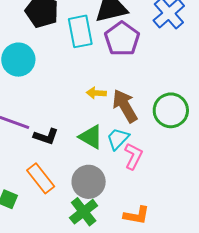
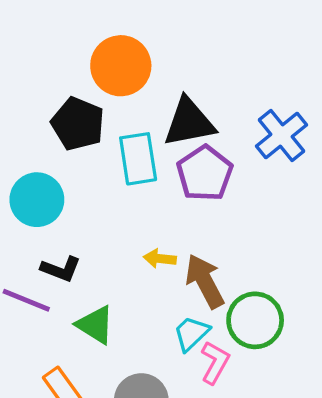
green circle: (171, 110) -> (255, 320), moved
black L-shape: (46, 136) -> (61, 269), moved
green triangle: (91, 137) -> (95, 325), moved

